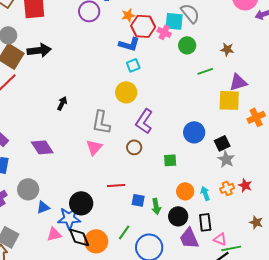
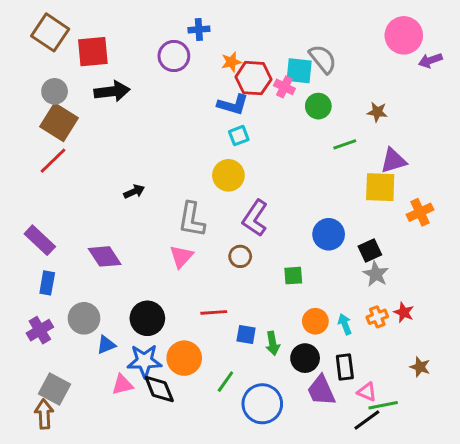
black arrow: (39, 50) -> (112, 91), moved
black arrow: (62, 103) -> (134, 192), turned 40
black circle: (81, 203) -> (147, 318), moved
orange circle: (96, 241) -> (184, 358), moved

